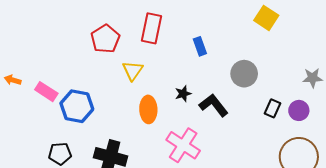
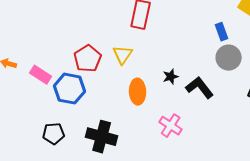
red pentagon: (105, 39) -> (88, 59), moved
blue rectangle: (200, 46) -> (222, 32), moved
pink cross: (183, 145) -> (171, 126), size x0.7

